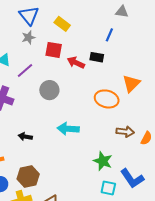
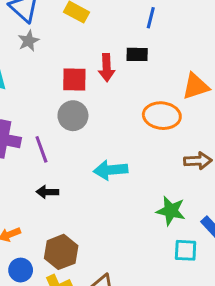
red square: (54, 50) -> (74, 80), moved
red arrow: (76, 63) -> (107, 68), turned -108
purple line: (25, 71) -> (41, 149), moved, turned -60
orange triangle: (131, 83) -> (196, 86), turned 36

